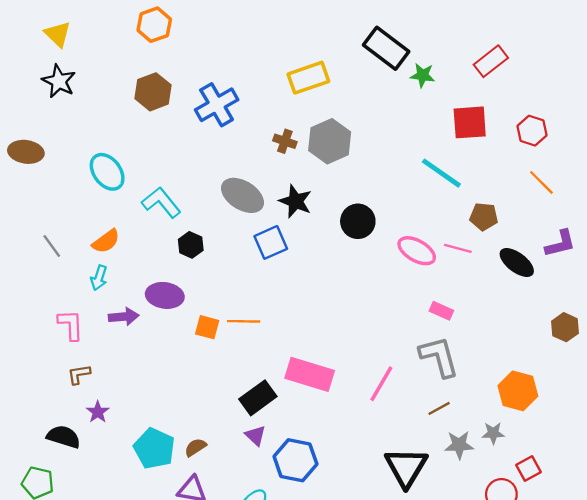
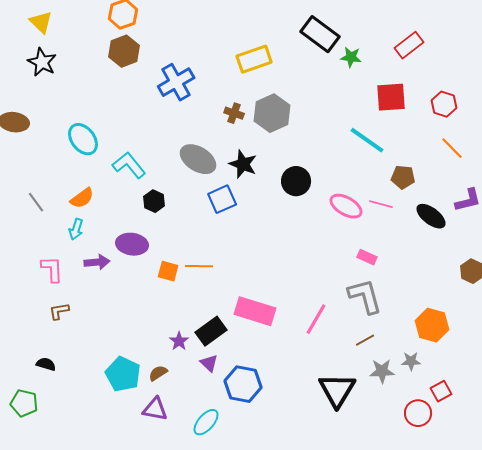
brown hexagon: (153, 92) -> (124, 51), moved
purple star: (98, 412) -> (179, 341), moved
black semicircle: (64, 437) -> (46, 364), size x0.7

